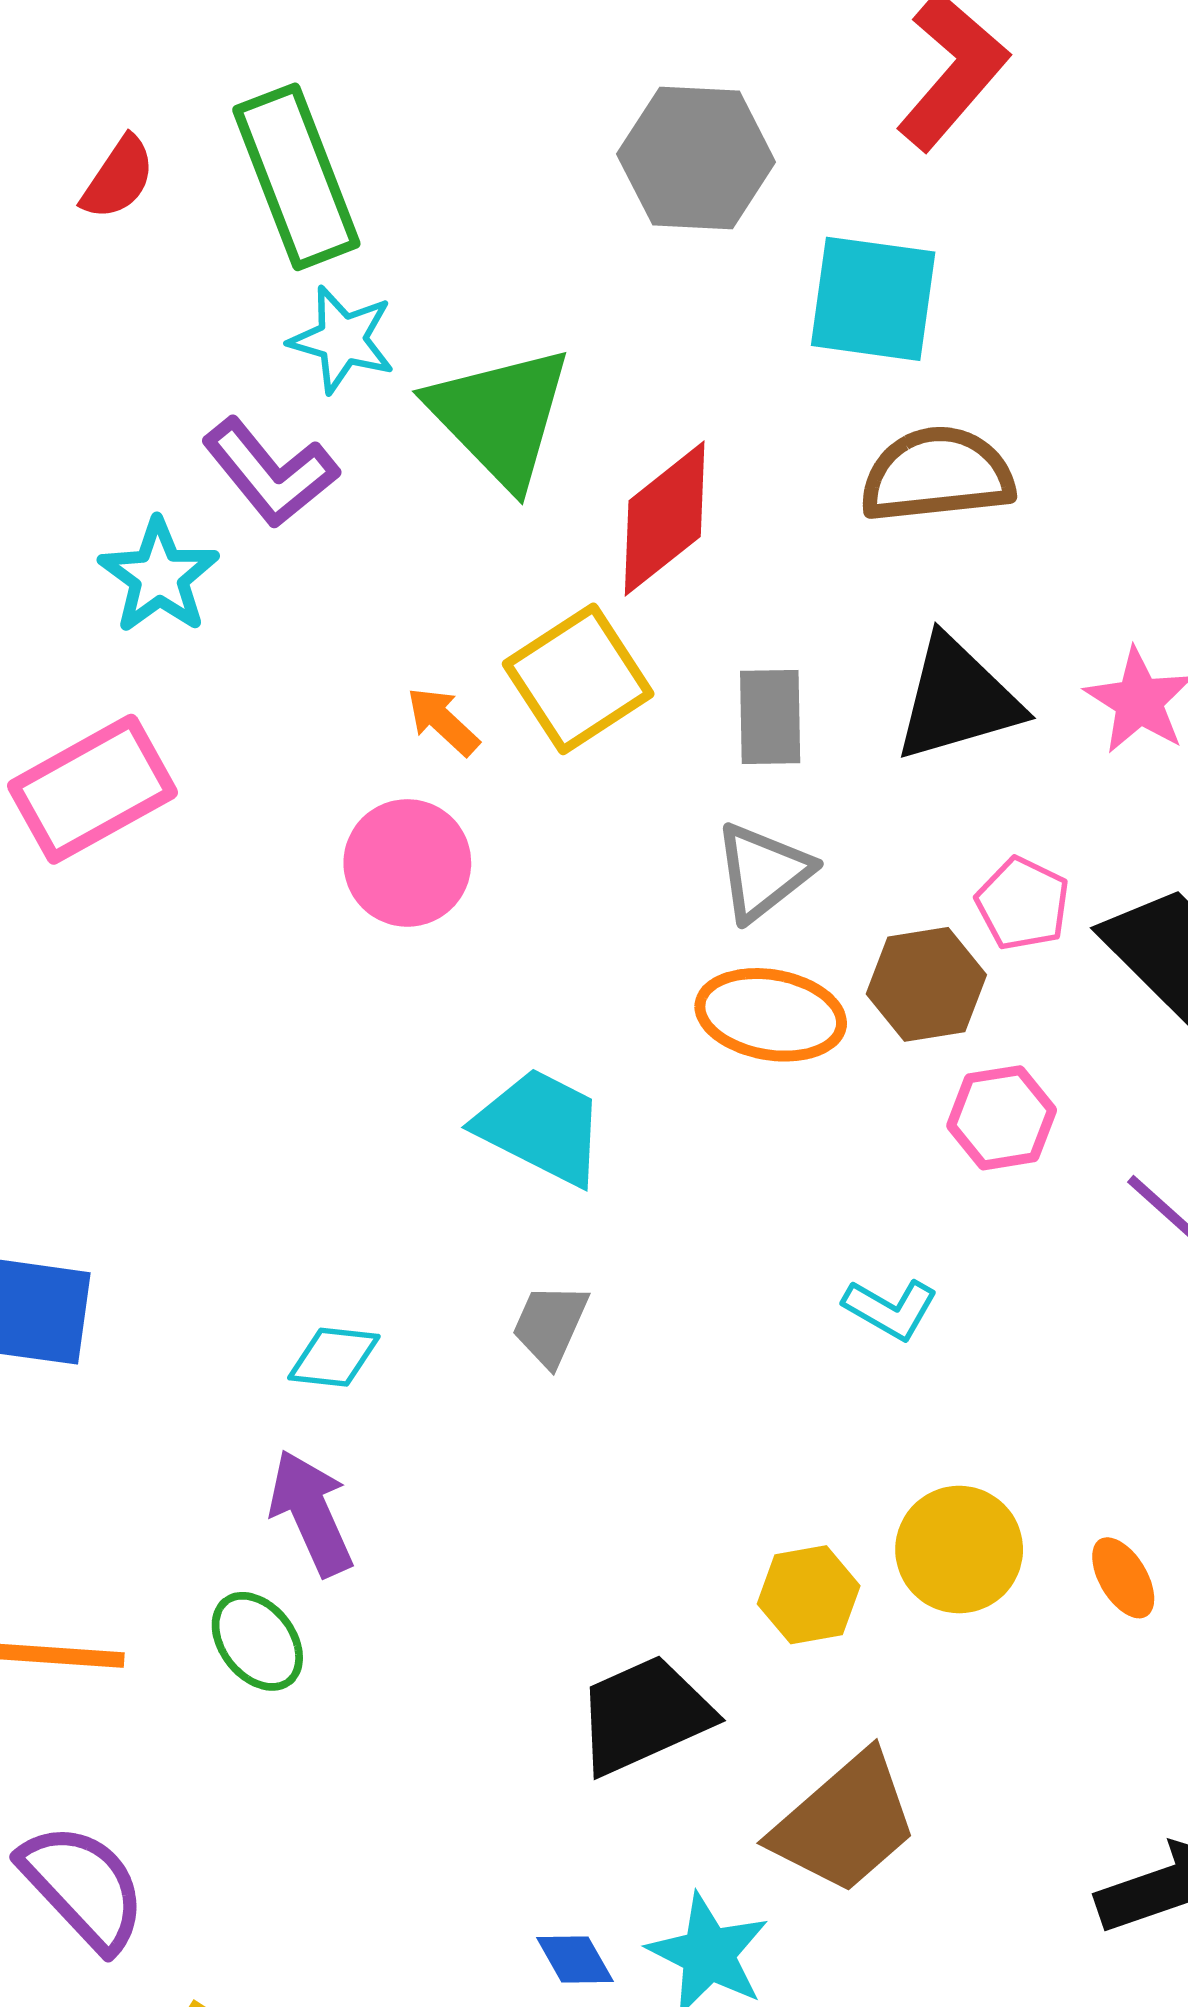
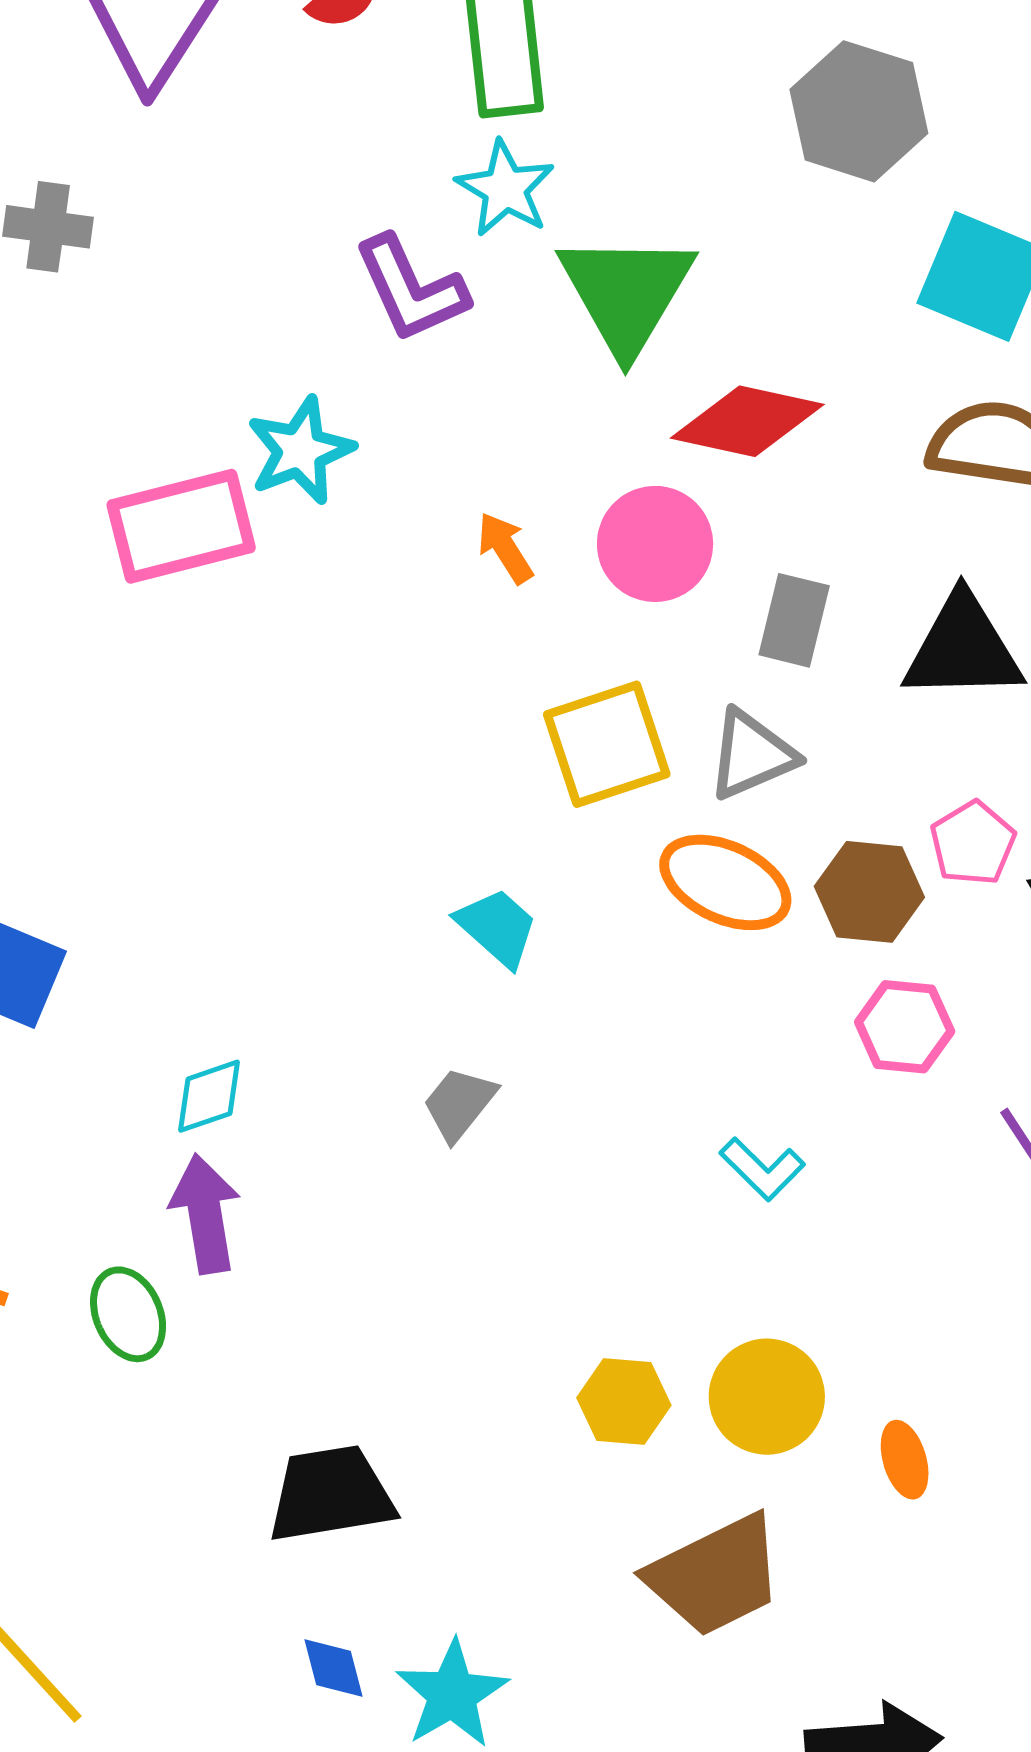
red diamond: (665, 519) -> (747, 421), turned 36
cyan star: (159, 576) -> (300, 451), moved
yellow square: (578, 679) -> (607, 744), moved
pink circle: (407, 863) -> (655, 544), moved
cyan trapezoid: (541, 1126) -> (497, 927), size x0.7
cyan diamond: (334, 1357) -> (209, 1096), moved, turned -40
black trapezoid: (644, 1715) -> (331, 1494), moved
brown trapezoid: (845, 1823) -> (715, 1575), moved

